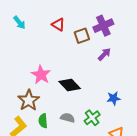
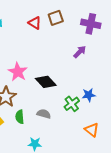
purple cross: (103, 26) -> (91, 24), moved, turned 36
brown square: (82, 36) -> (56, 18), moved
green cross: (92, 118) -> (72, 104), moved

